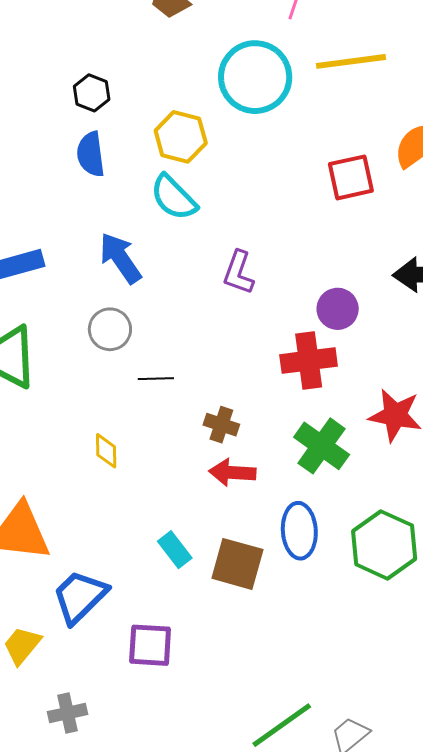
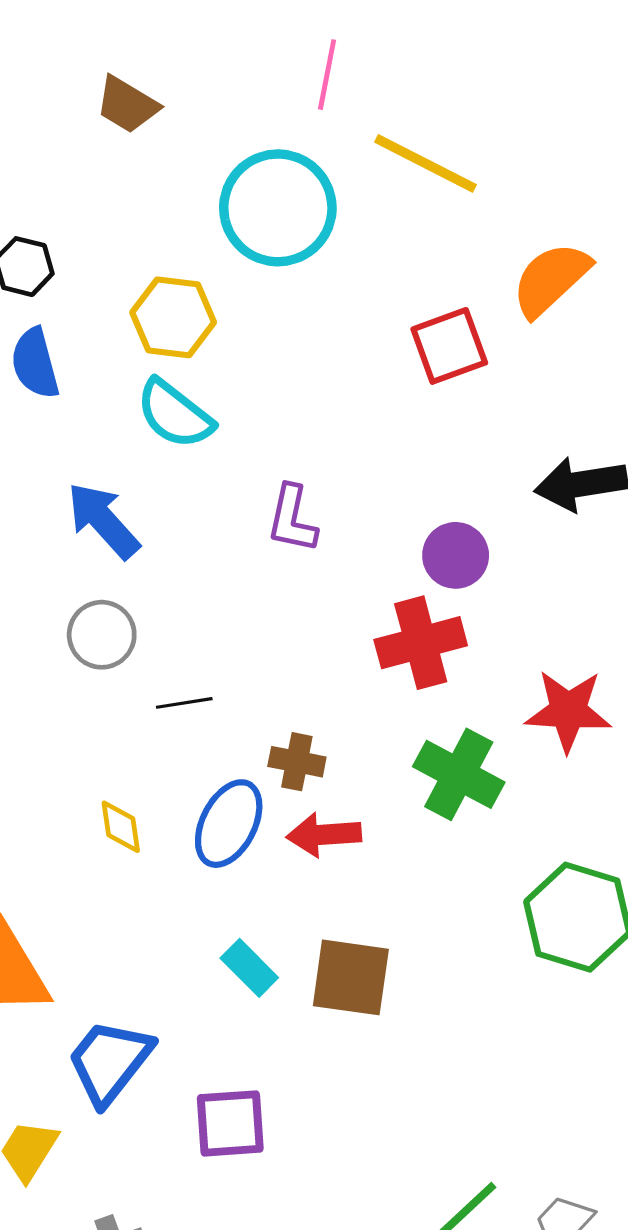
yellow line: (351, 61) -> (425, 163), turned 42
blue ellipse: (299, 531) -> (229, 824), moved, turned 38

